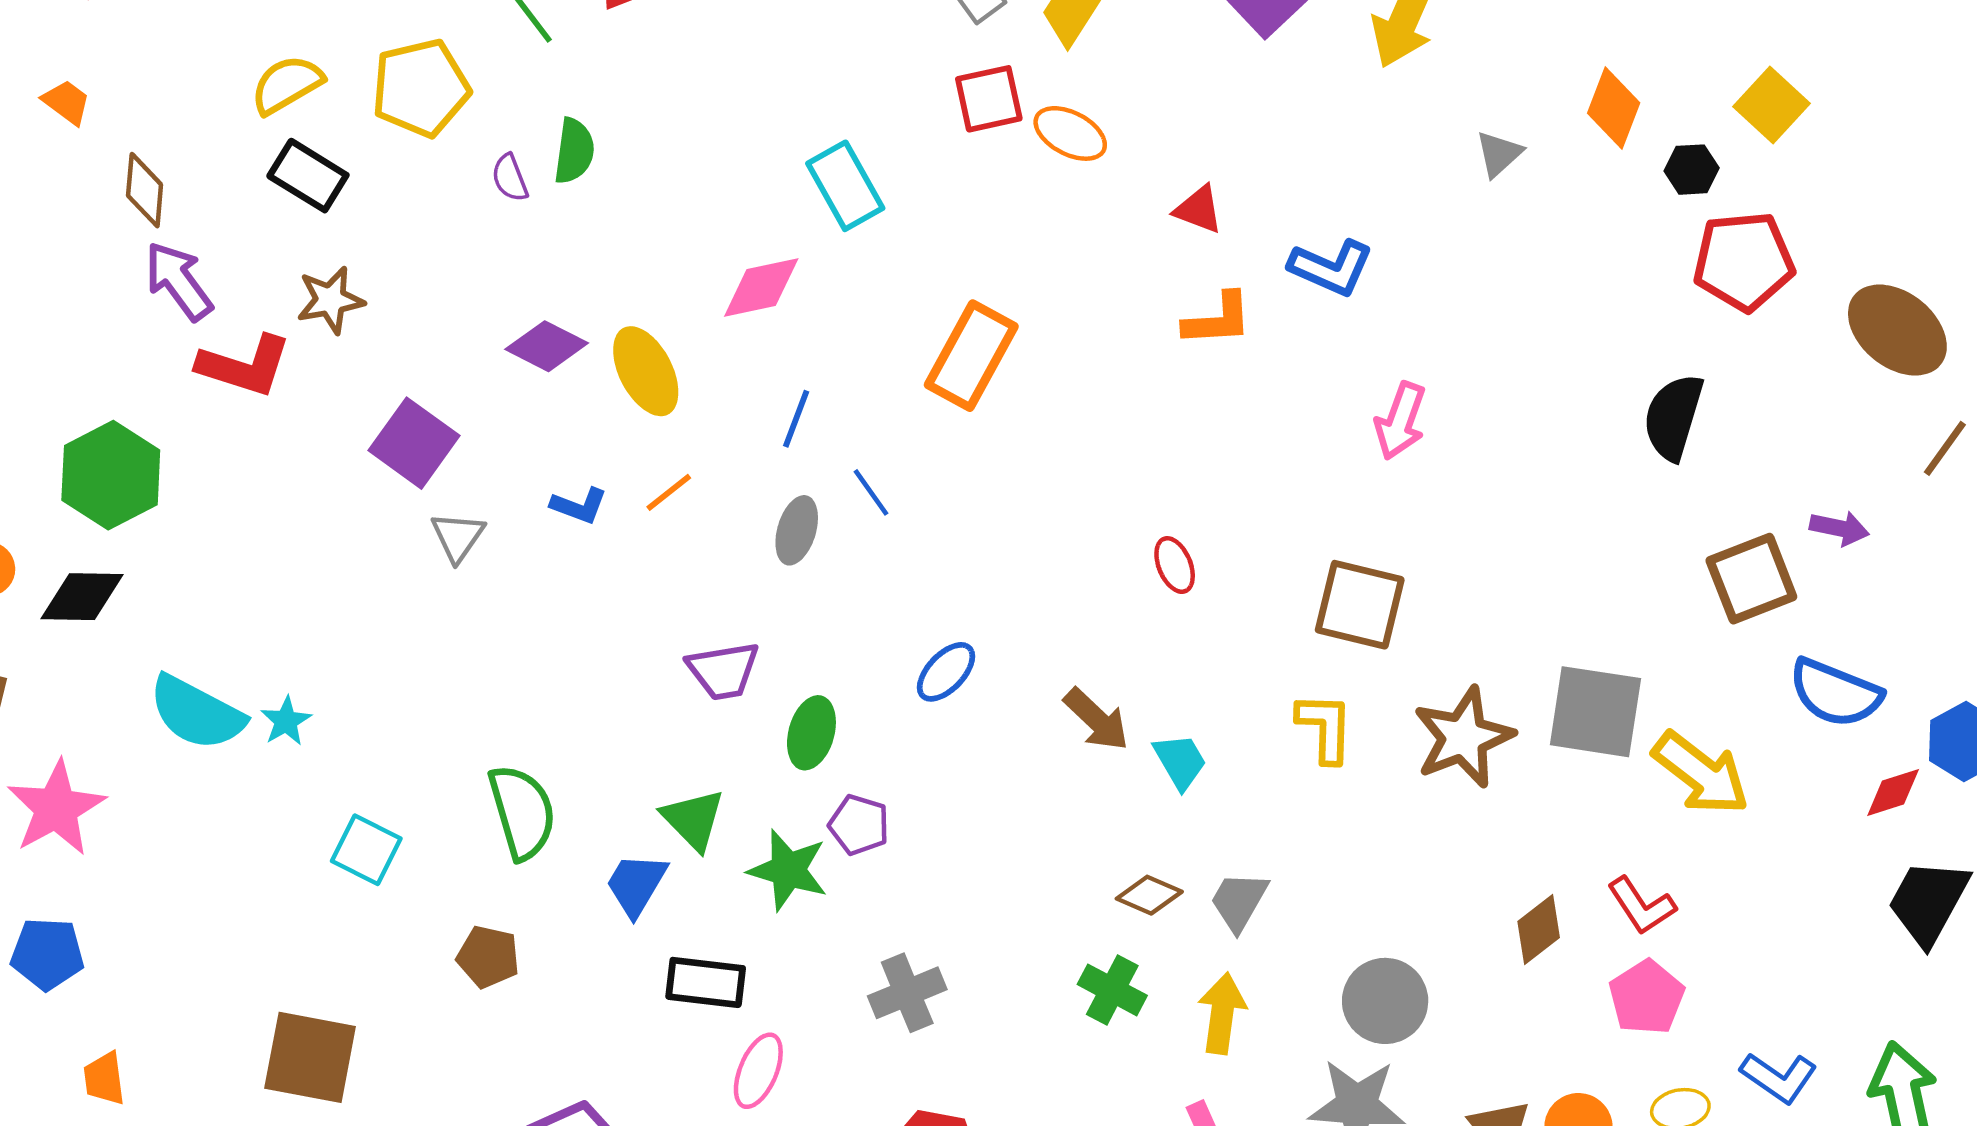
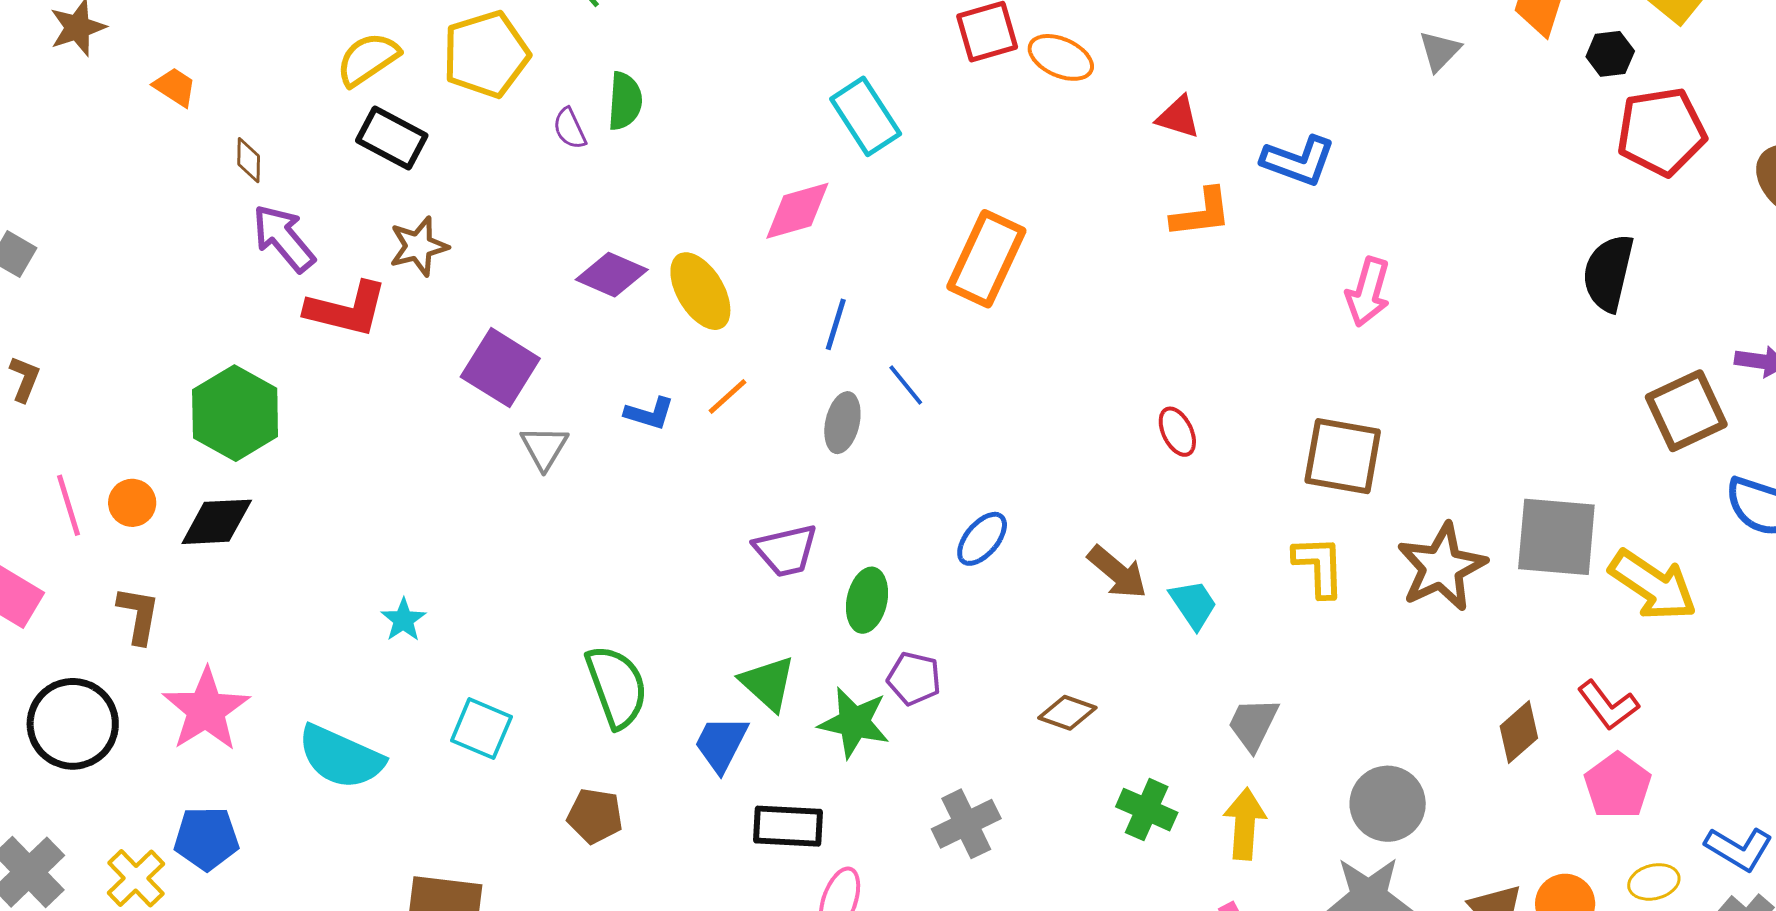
brown diamond: (145, 190) -> (249, 160), size x0.7
cyan semicircle: (197, 713) -> (341, 757), moved
brown diamond: (1149, 895) -> (1067, 713), moved

